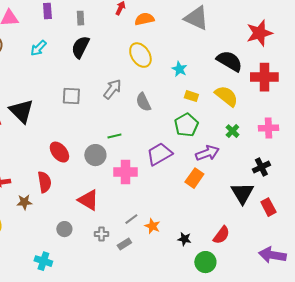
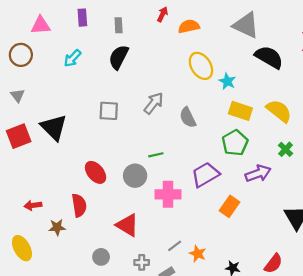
yellow ellipse: (140, 55) -> (201, 66), moved
black semicircle: (229, 61) -> (269, 57), moved
yellow rectangle: (191, 96) -> (240, 111), size x1.5
orange rectangle: (194, 178) -> (229, 206), moved

